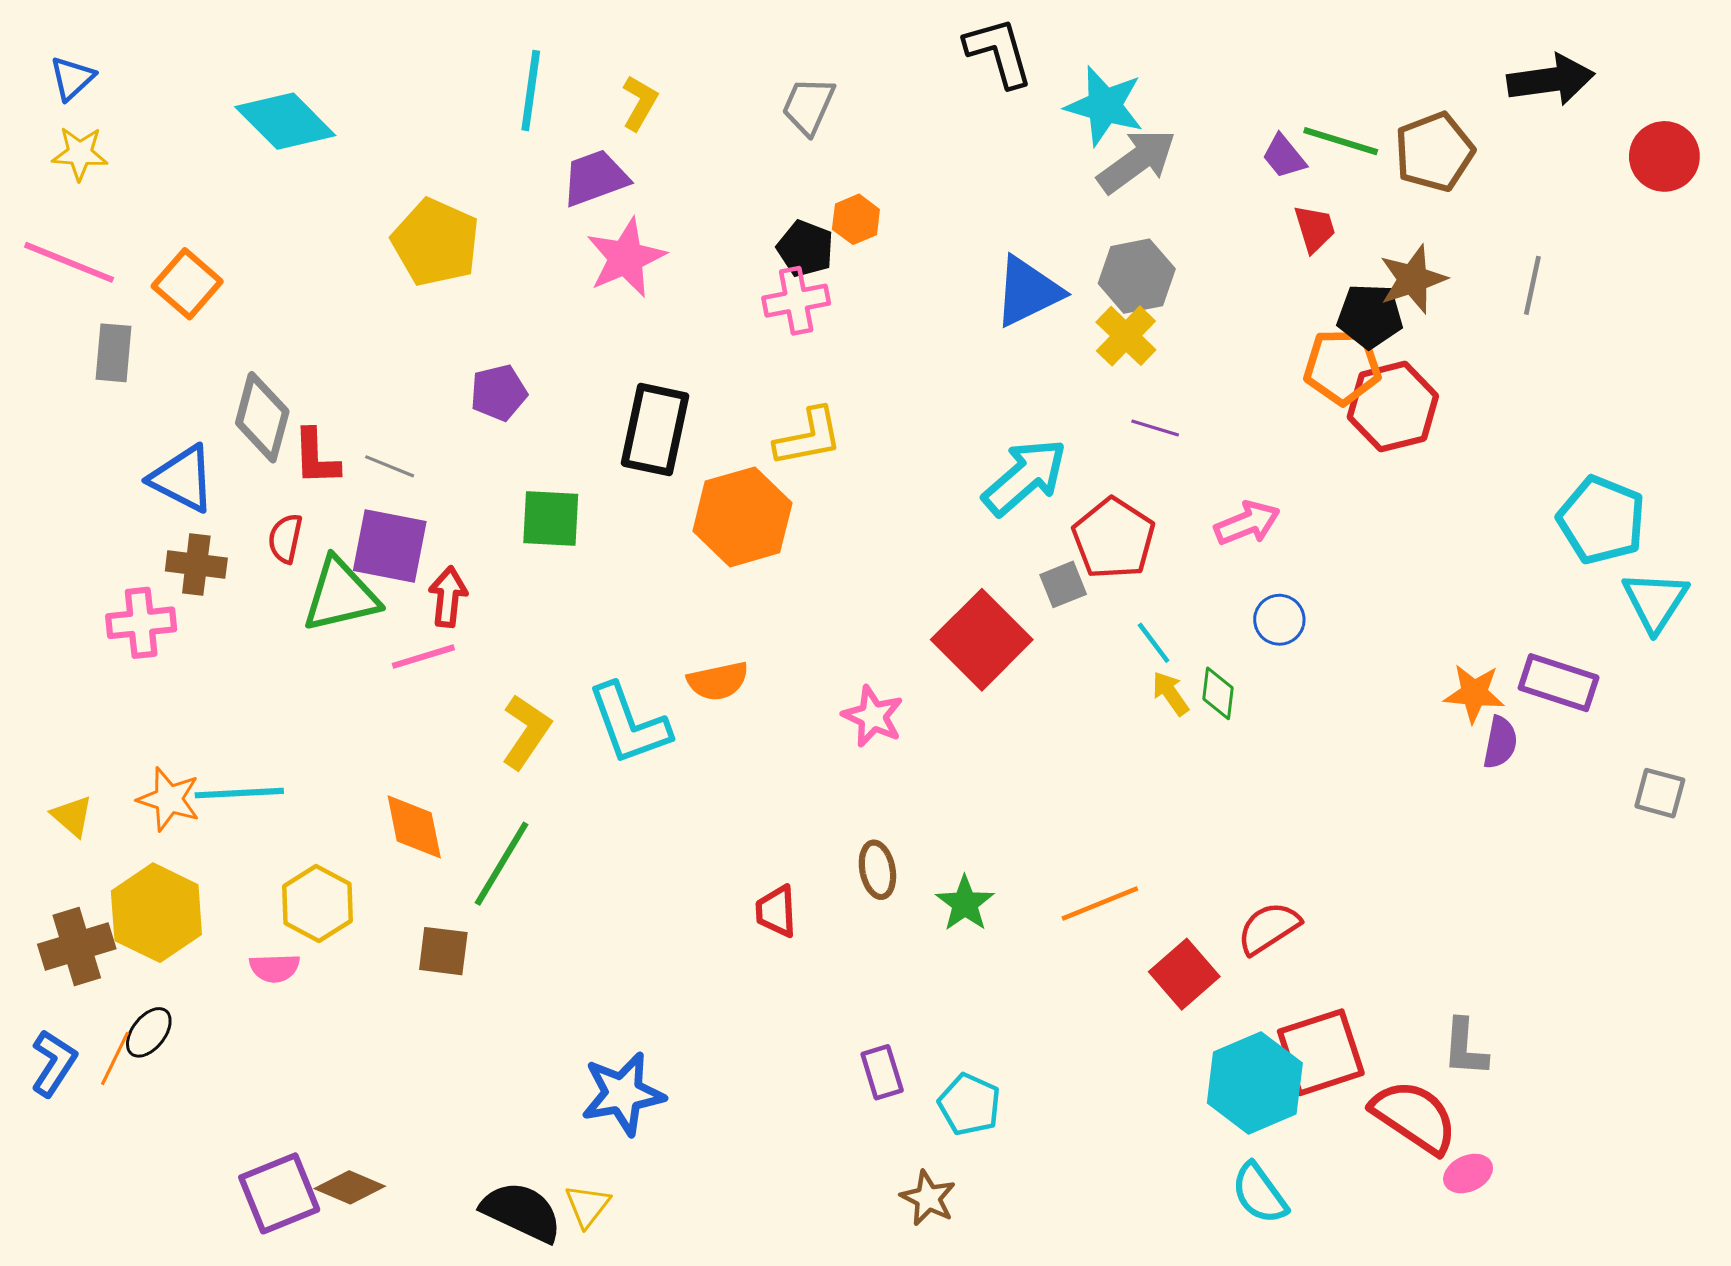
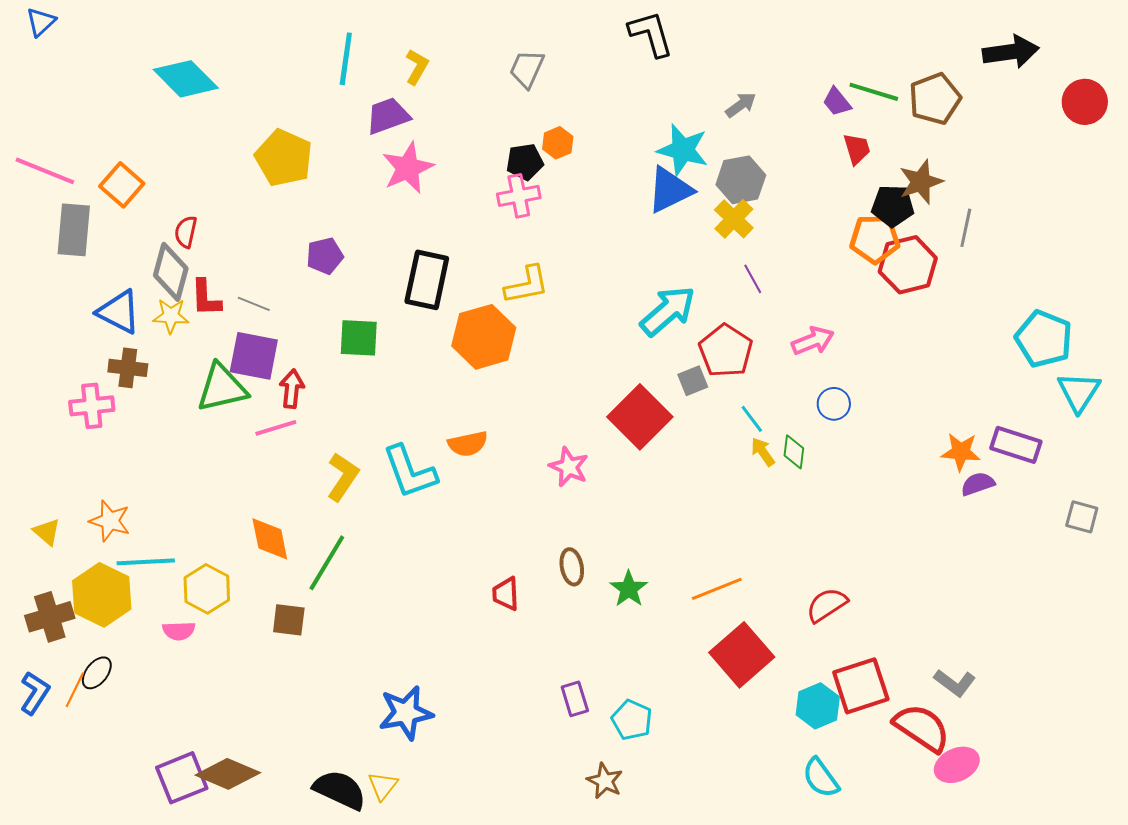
blue triangle: (72, 78) -> (41, 22), moved
cyan star: (1104, 106) -> (683, 150), moved
yellow star: (80, 153) -> (171, 316), moved
gray arrow: (1137, 161) -> (741, 105), size x0.6
black pentagon: (805, 249) -> (525, 162), turned -30
gray line: (1532, 285) -> (966, 228), moved
gray rectangle: (114, 353) -> (74, 230), size x1.4
purple line: (1155, 428) -> (753, 279), turned 44
red semicircle: (285, 538) -> (186, 232), moved
purple semicircle: (1500, 742) -> (978, 484), turned -120
cyan line: (239, 793) -> (146, 562), moved
red square: (1184, 974) -> (742, 655), moved, size x1.4
gray L-shape: (1465, 1048) -> (955, 683), turned -57
cyan hexagon: (1255, 1083) -> (818, 706), size x0.7
pink ellipse: (1468, 1174) -> (957, 765), size x1.4
brown diamond: (350, 1187) -> (228, 774), size x1.4

